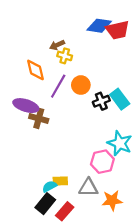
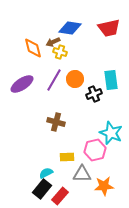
blue diamond: (99, 26) -> (70, 28), moved
orange diamond: (36, 70) -> (33, 48), moved
cyan rectangle: (120, 99) -> (111, 80), moved, turned 30
purple ellipse: (26, 106) -> (22, 84), moved, turned -50
brown cross: (39, 118) -> (56, 122), moved
yellow rectangle: (60, 181) -> (67, 157), moved

